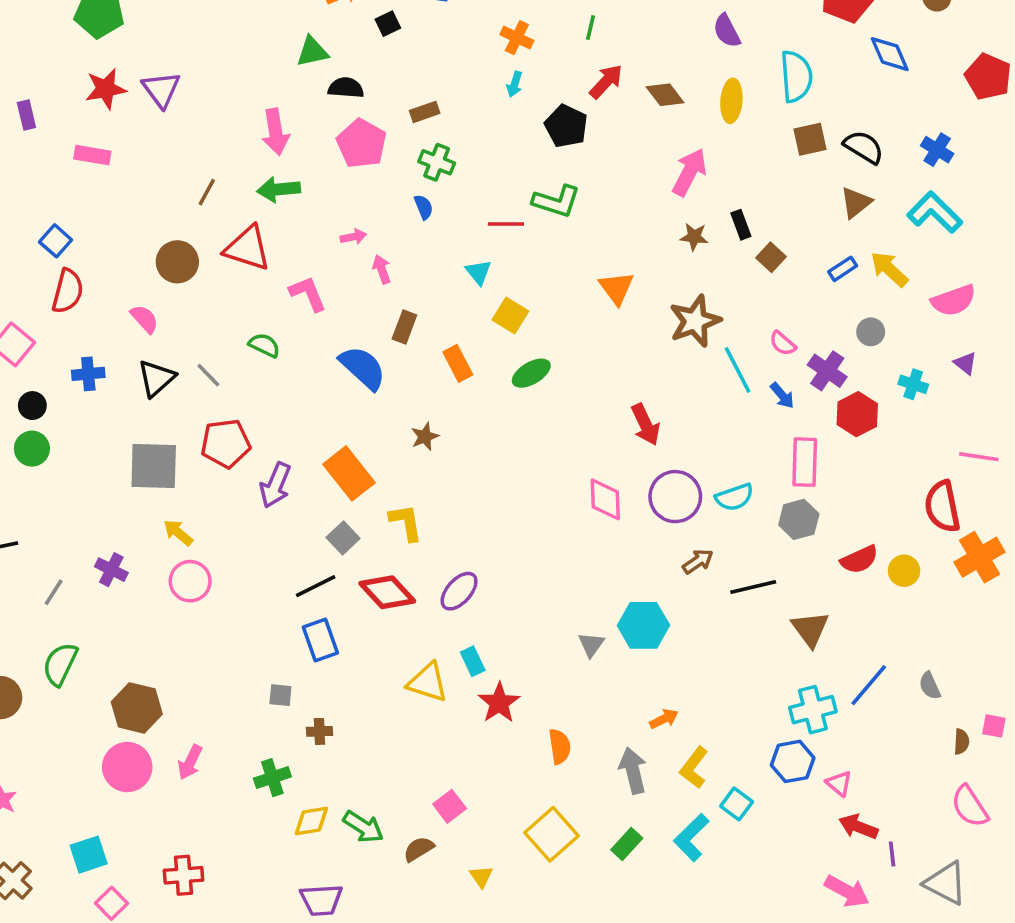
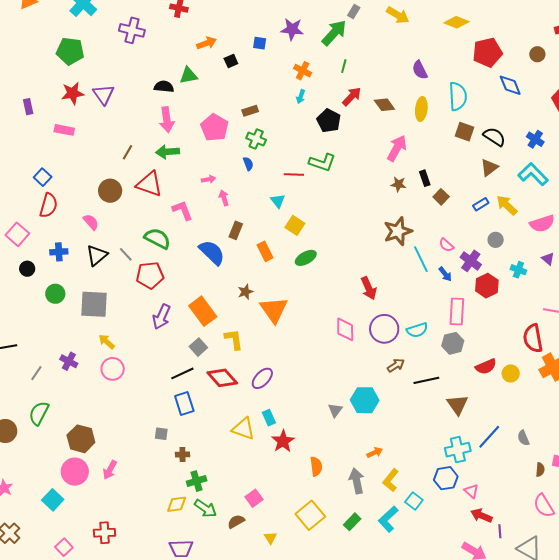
black semicircle: (346, 88) -> (164, 87), moved
brown square: (810, 139) -> (464, 132), turned 30
orange triangle: (616, 288) -> (274, 310), moved, size x1.4
green semicircle: (264, 345) -> (157, 238), size x1.5
red pentagon: (226, 443) -> (150, 275), moved
green circle: (32, 449) -> (55, 294), moved
green cross: (272, 778) -> (197, 481), moved
cyan square: (89, 855) -> (53, 500), moved, turned -30

